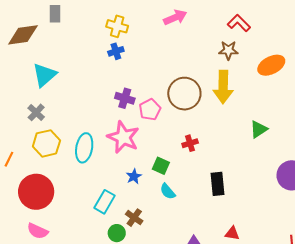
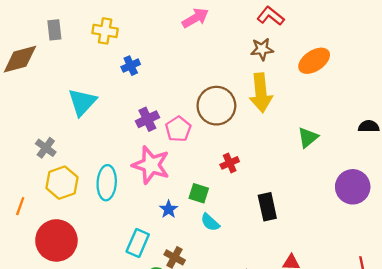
yellow cross: (117, 26) -> (105, 31), moved
cyan triangle: (45, 75) -> (82, 102), moved
purple cross: (125, 98) -> (147, 119), turned -36

